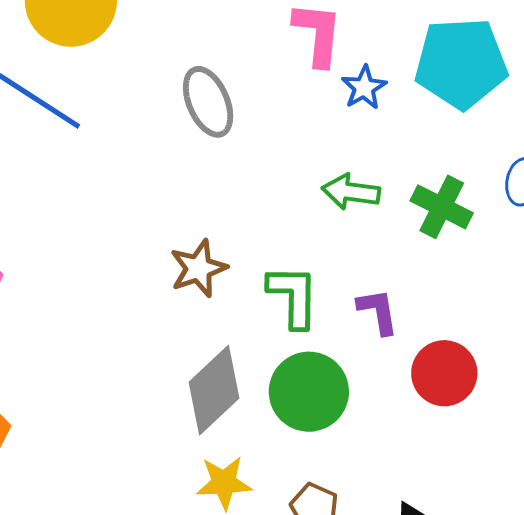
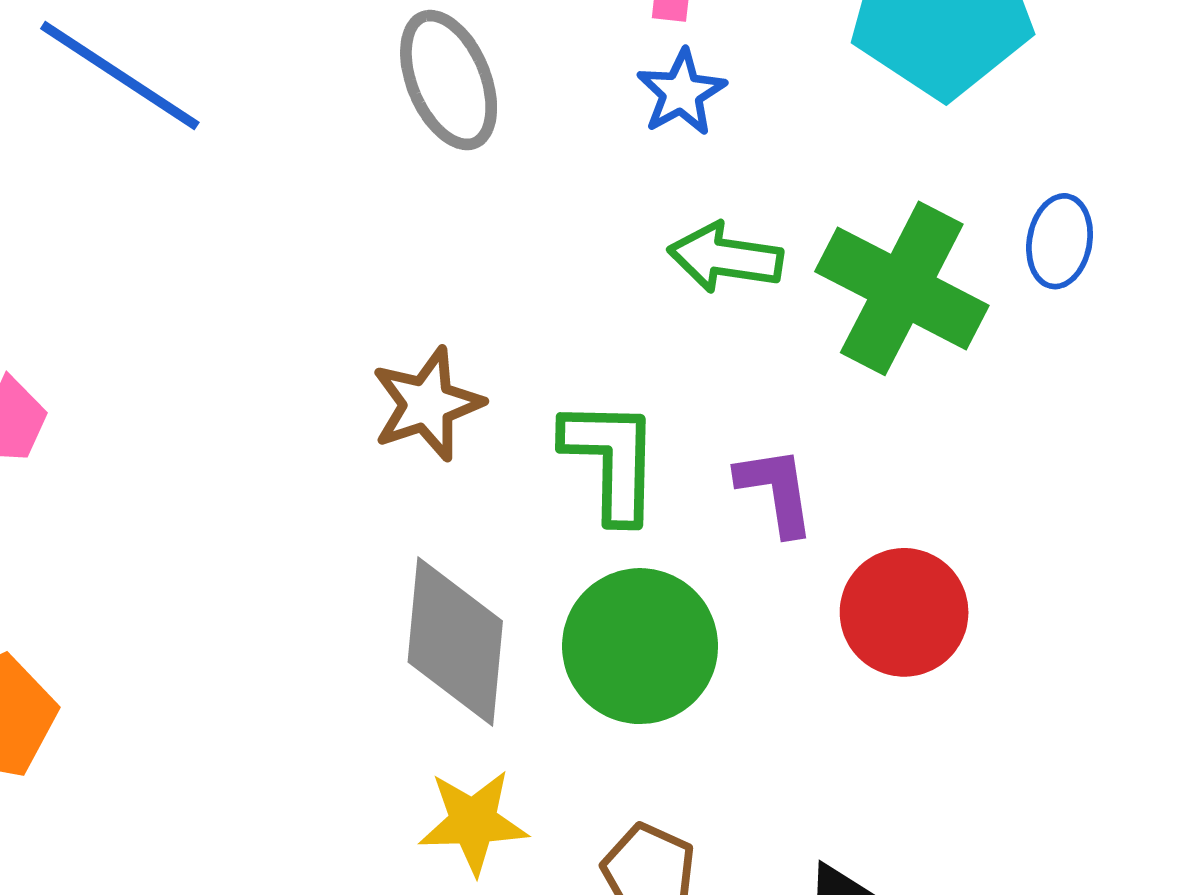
blue star: (364, 88) -> (681, 92), moved
green cross: (442, 207) -> (902, 288), size x1.4
gray diamond: (214, 390) -> (455, 641), turned -42

